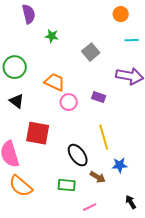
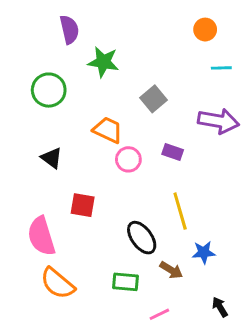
green star: (52, 36) -> (103, 62), size x1.5
gray square: (91, 52) -> (153, 99), moved
green circle: (15, 67) -> (49, 90), moved
red square: (38, 133) -> (83, 205), size x0.7

